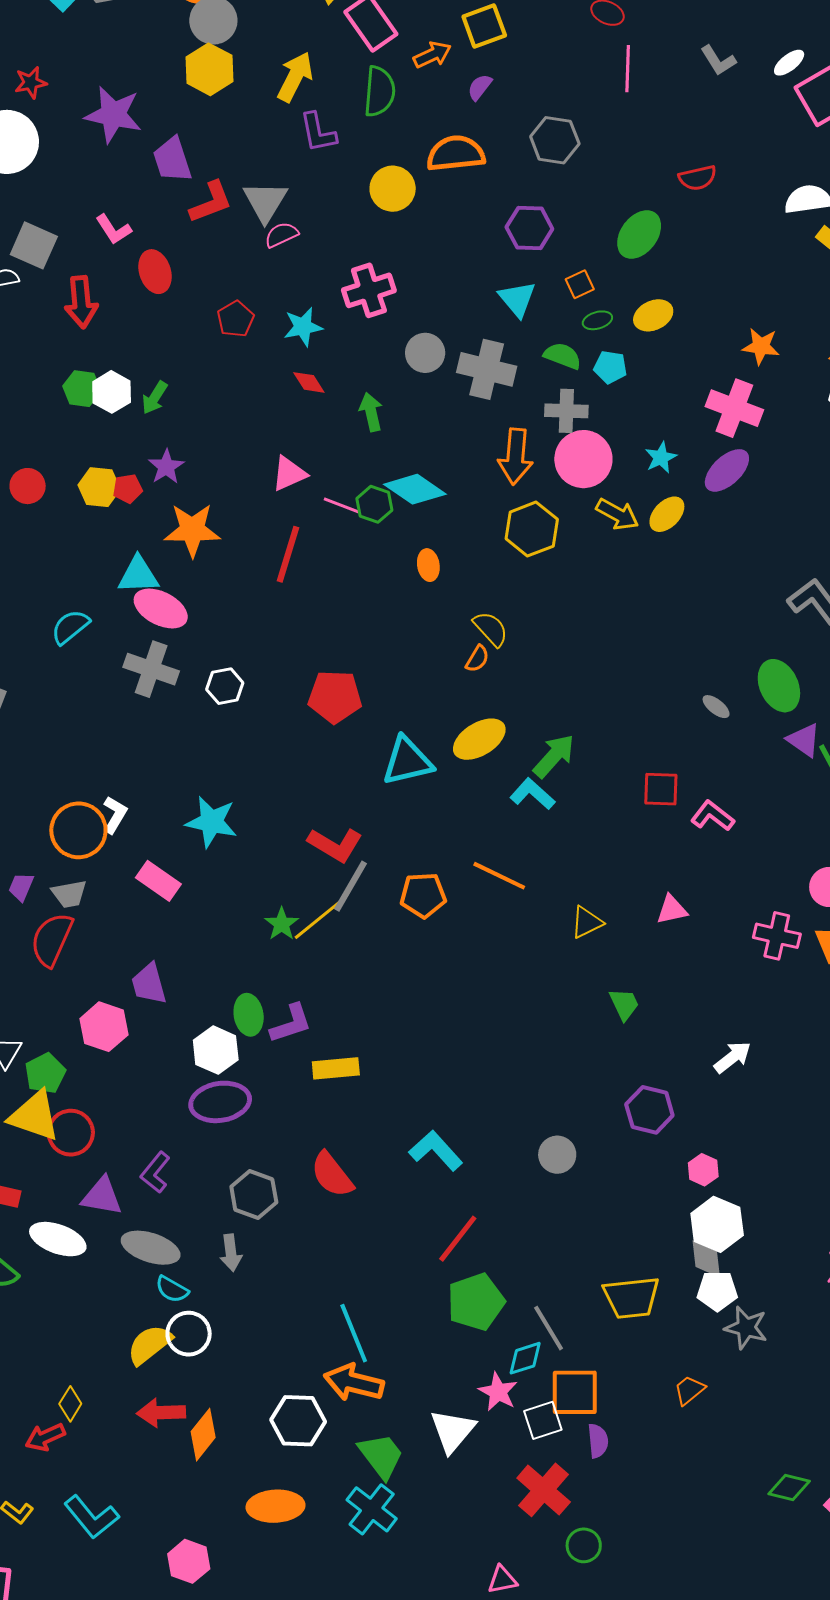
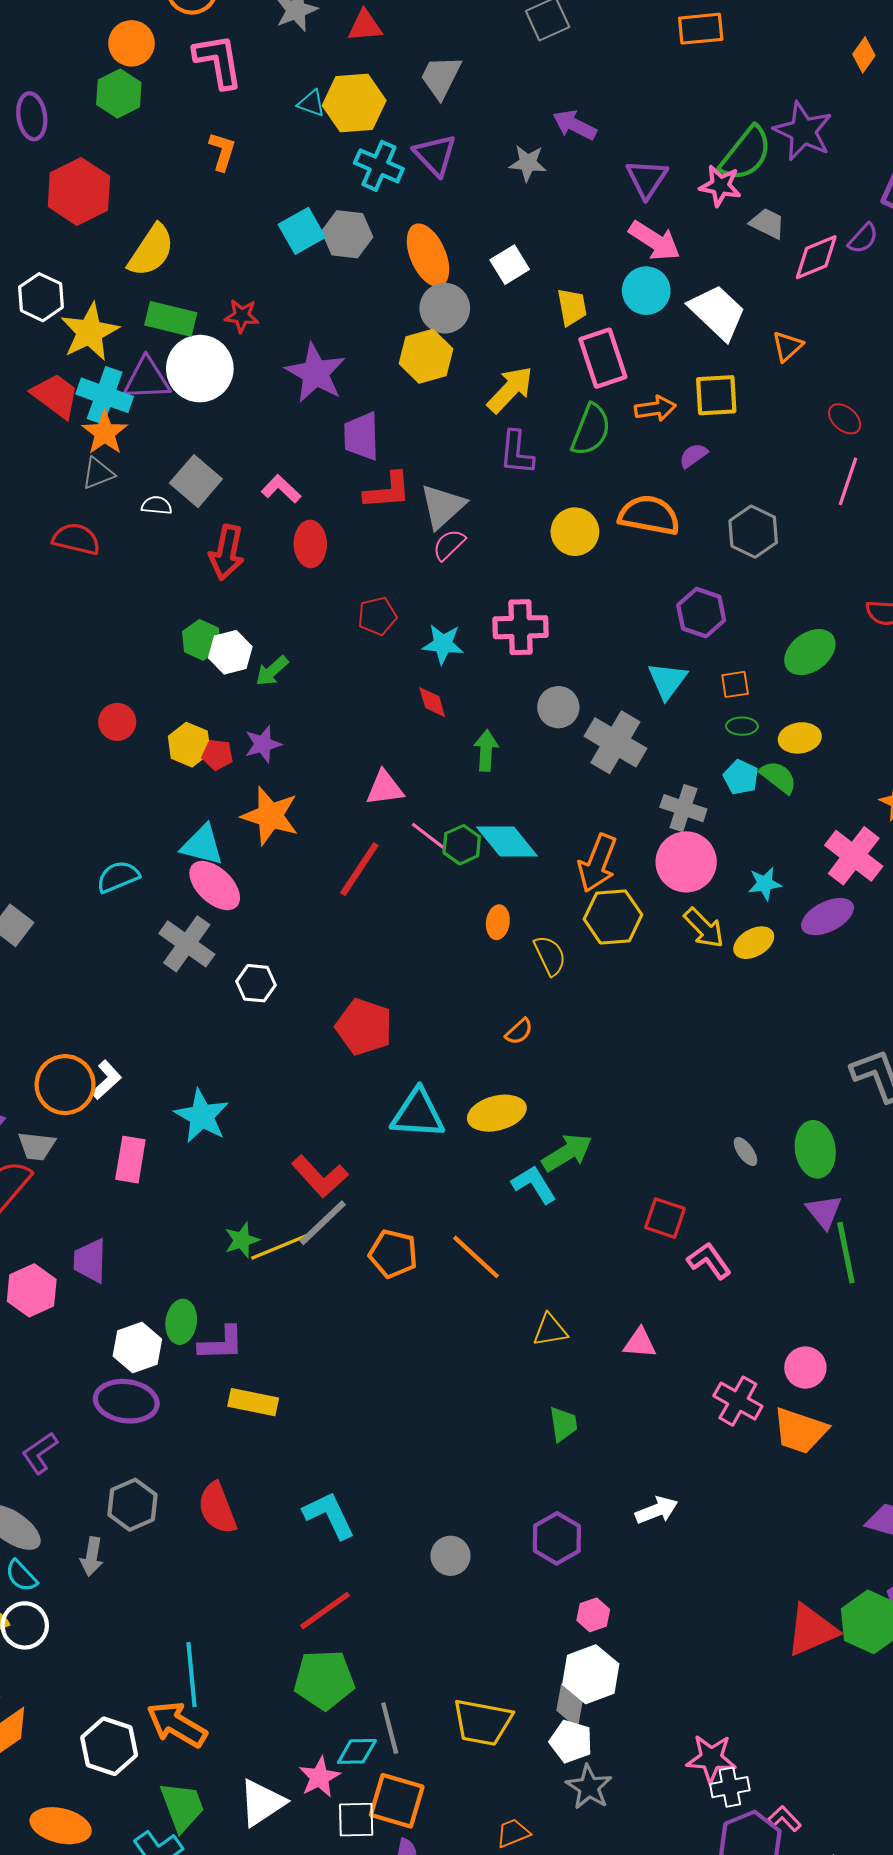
pink L-shape: (113, 229) -> (281, 489), turned 150
pink semicircle: (281, 235) -> (449, 545), turned -36
green semicircle: (563, 356) -> (778, 777), moved
orange arrow: (516, 456) -> (597, 863), moved
yellow semicircle: (491, 629) -> (550, 955), moved
pink rectangle: (158, 881) -> (130, 1160), turned 48

